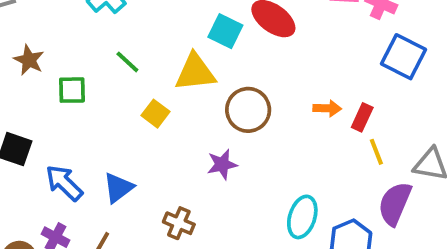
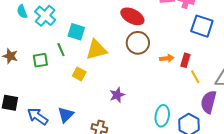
cyan square: (225, 31) -> (76, 32), moved
green line: (127, 62) -> (61, 50), turned 32
green square: (72, 90) -> (40, 60), moved
brown circle: (248, 110) -> (138, 43), moved

